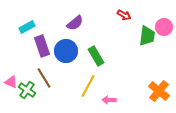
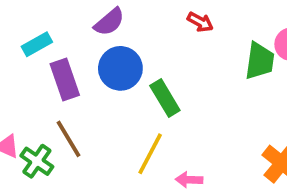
red arrow: (124, 15) -> (200, 22), moved
purple semicircle: (75, 23) -> (109, 22), moved
blue circle: (66, 51) -> (120, 68), moved

